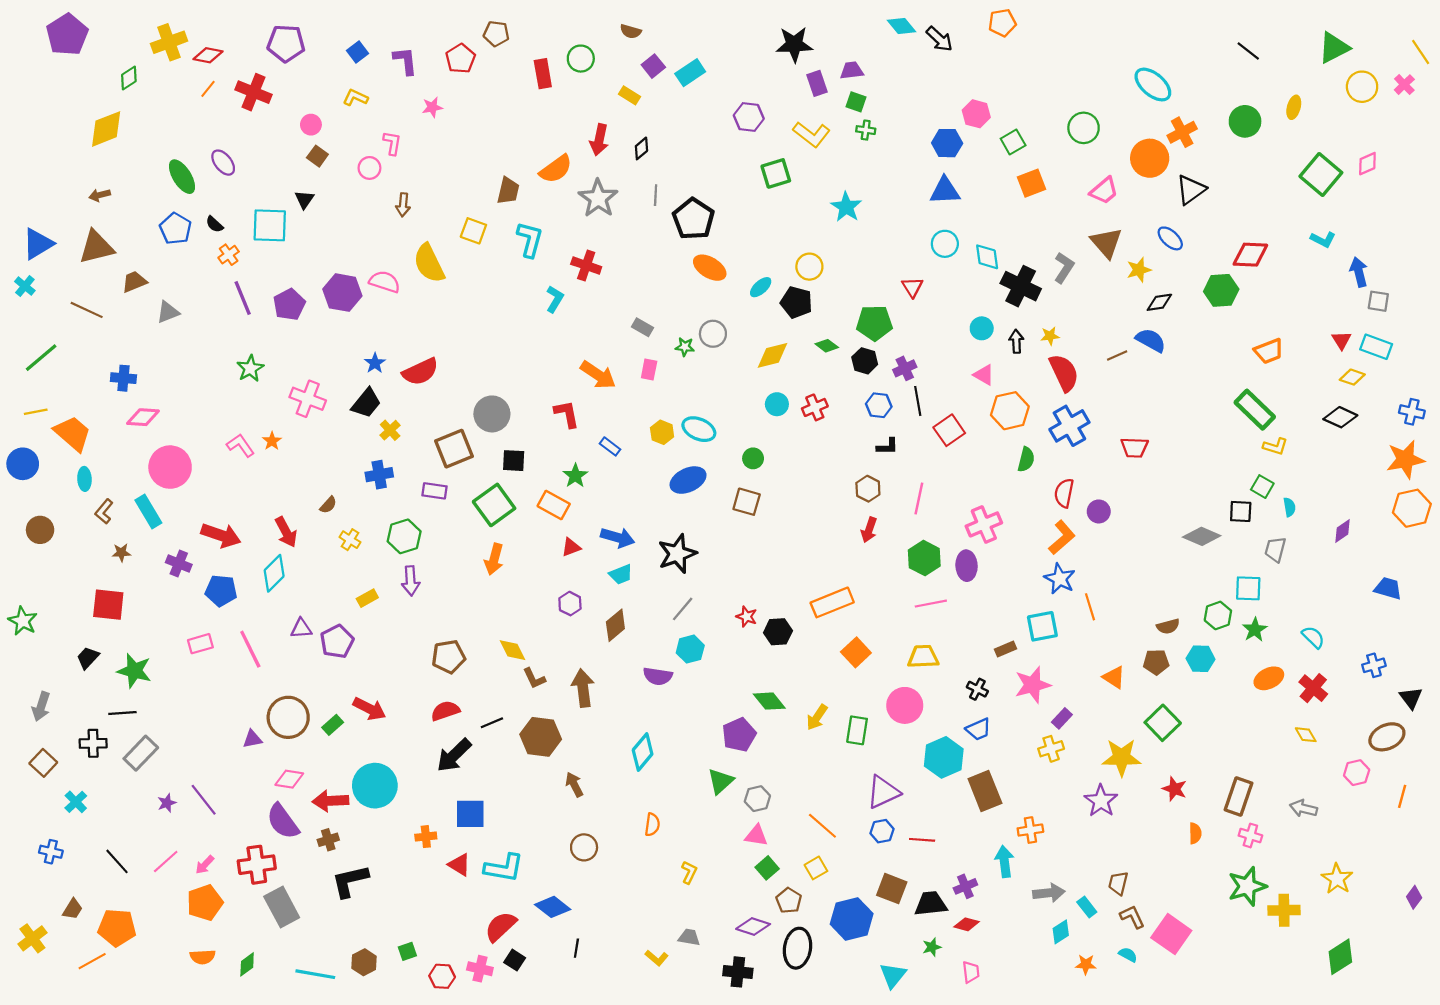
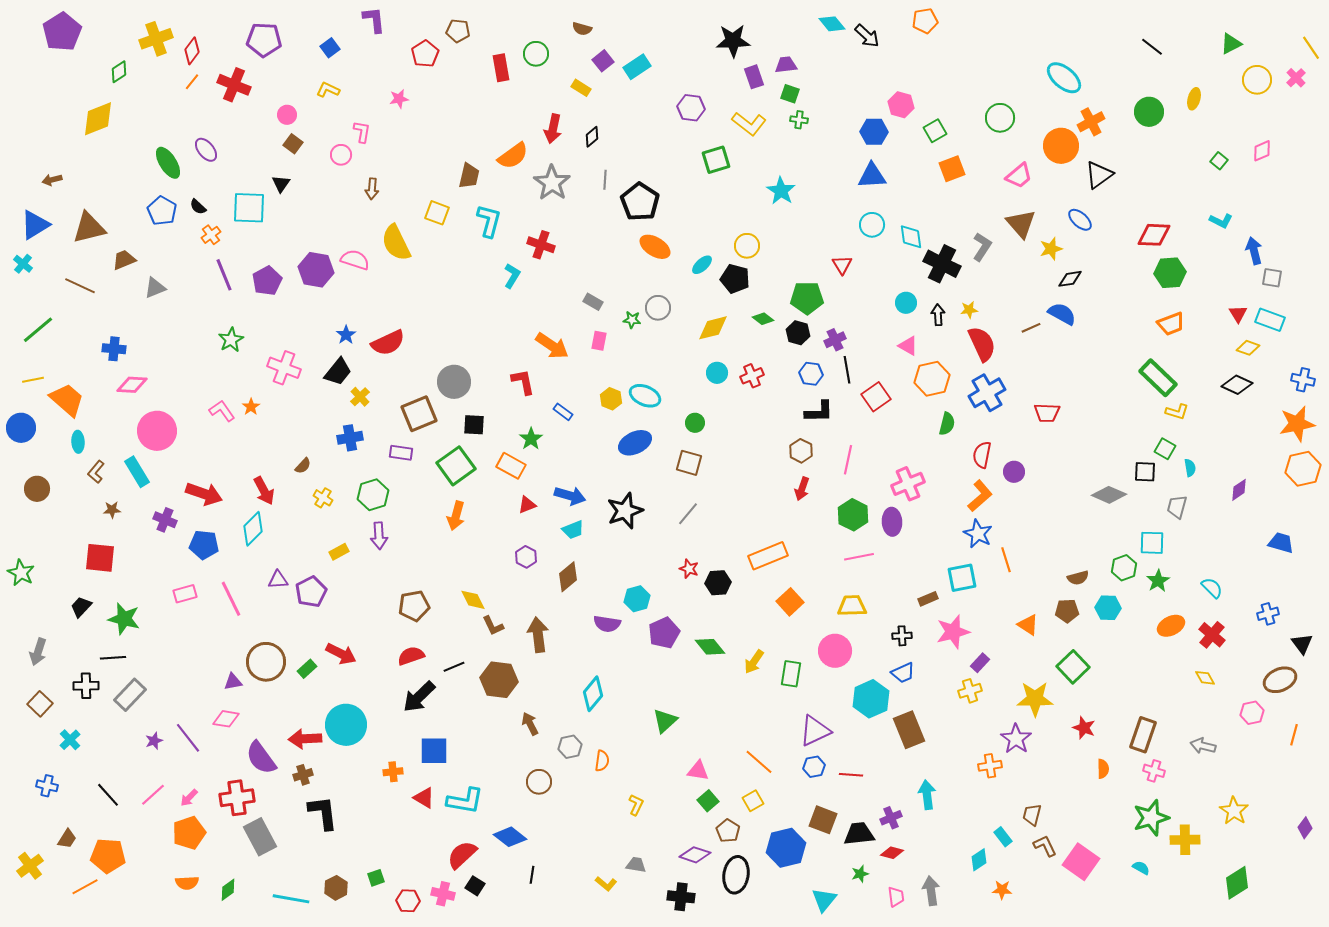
green triangle: (1334, 48) -> (1231, 44), size x0.7
red diamond: (208, 55) -> (192, 51), turned -64
purple L-shape: (405, 61) -> (374, 20), moved
green square: (1321, 174) -> (1219, 161), size x0.5
brown arrow: (100, 195) -> (52, 180), moved
green hexagon: (1221, 290) -> (1170, 273), moved
black L-shape: (887, 446) -> (819, 412), size x1.4
gray line: (683, 609) -> (688, 514), moved
black cross: (977, 689) -> (902, 636), turned -30
purple pentagon: (739, 735) -> (664, 633), moved
pink diamond: (289, 779) -> (226, 719), moved
gray hexagon: (757, 799) -> (570, 747), moved
orange cross: (1030, 830) -> (990, 766), moved
black L-shape: (350, 881) -> (323, 813), turned 96
gray arrow: (1049, 893) -> (931, 891), moved, turned -92
cyan semicircle: (1128, 955) -> (1141, 868), moved

